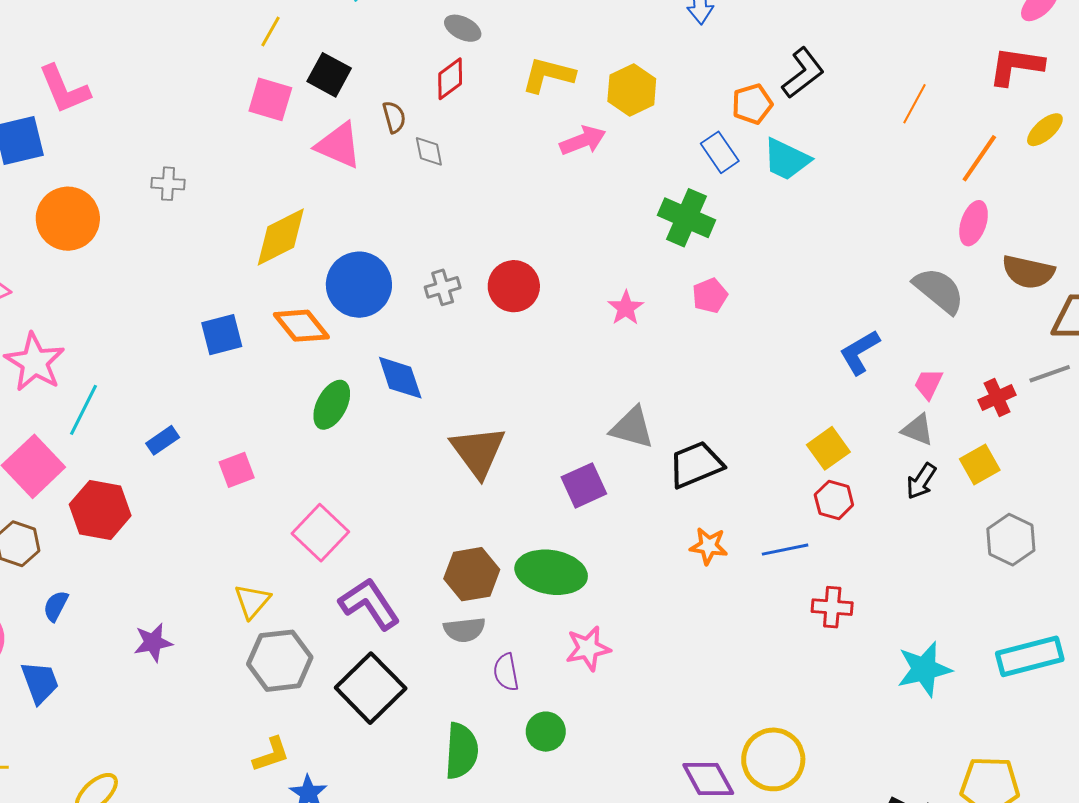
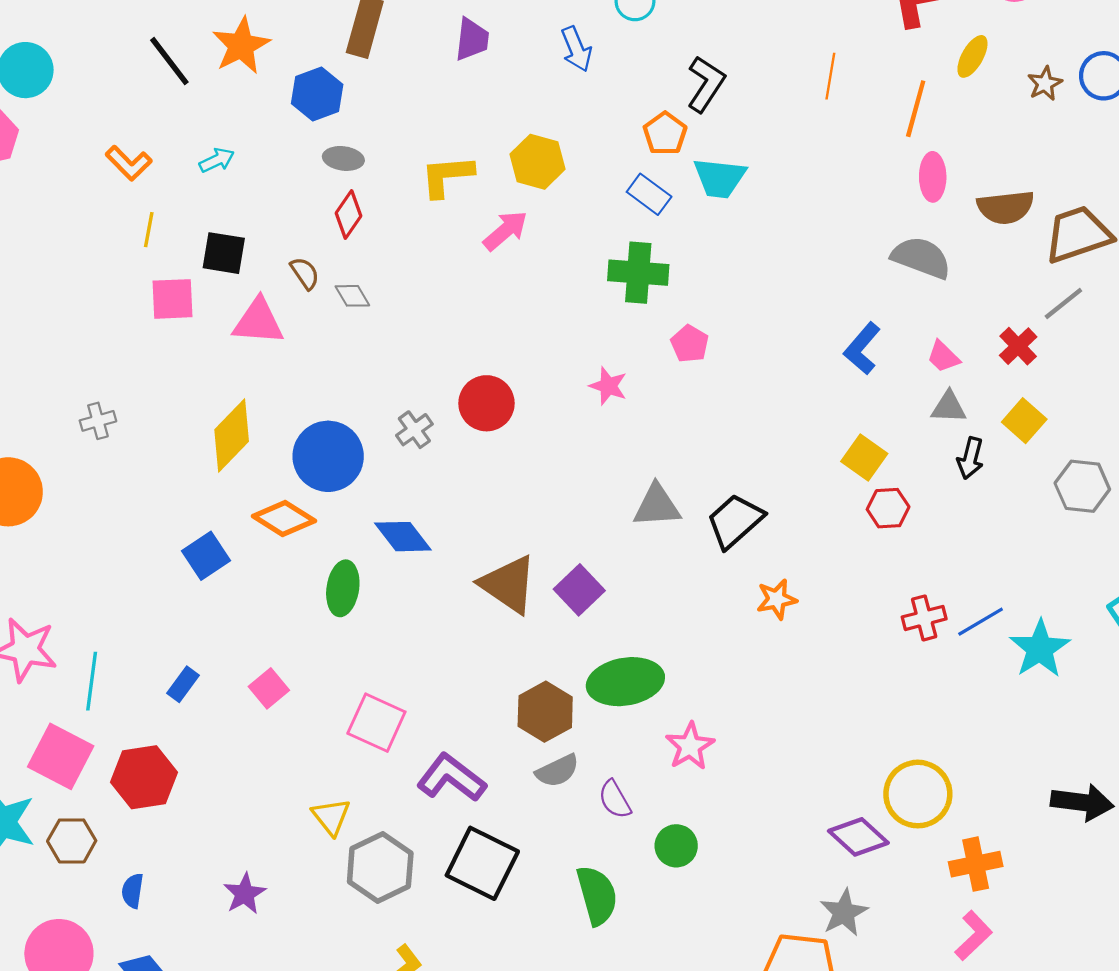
pink trapezoid: (928, 384) -> (943, 357), turned -52
purple square: (584, 485) -> (579, 590), moved
blue line: (785, 550) -> (981, 622), moved

